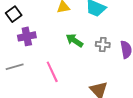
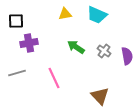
black square: (14, 14) -> (16, 21), turned 35
gray cross: (103, 44) -> (104, 51), turned 32

